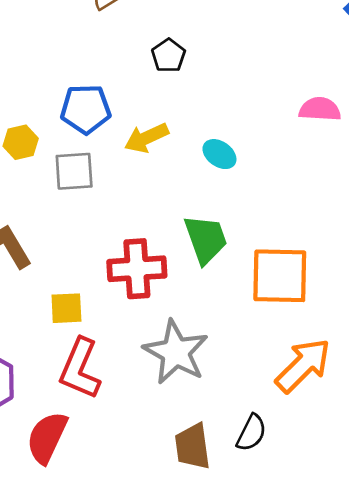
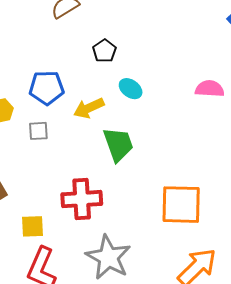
cyan ellipse: (219, 154) -> (131, 89), moved
gray square: (74, 171) -> (38, 131), size x0.7
green trapezoid: (206, 239) -> (118, 144), moved

